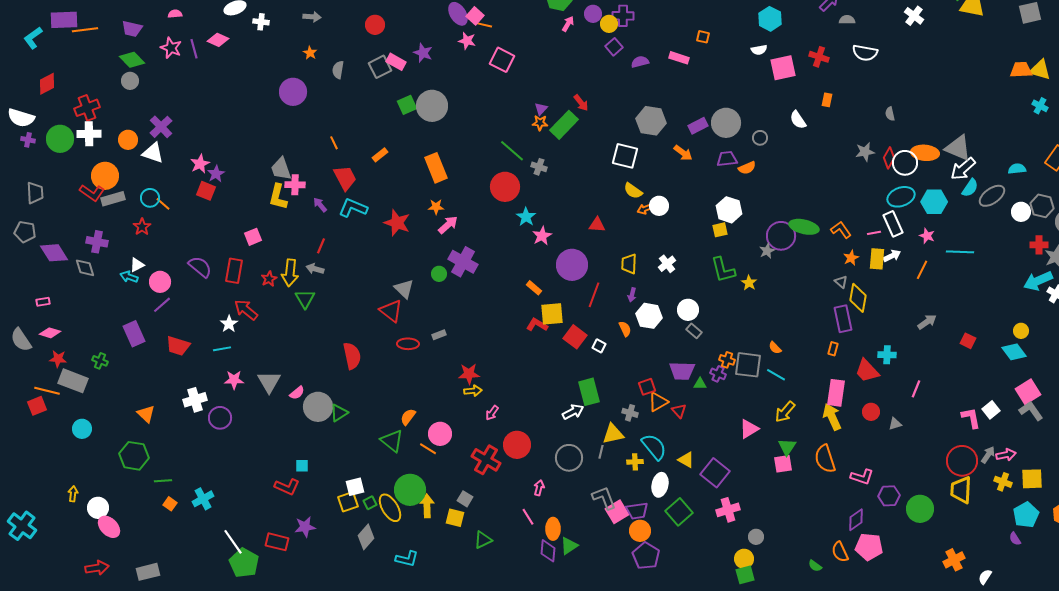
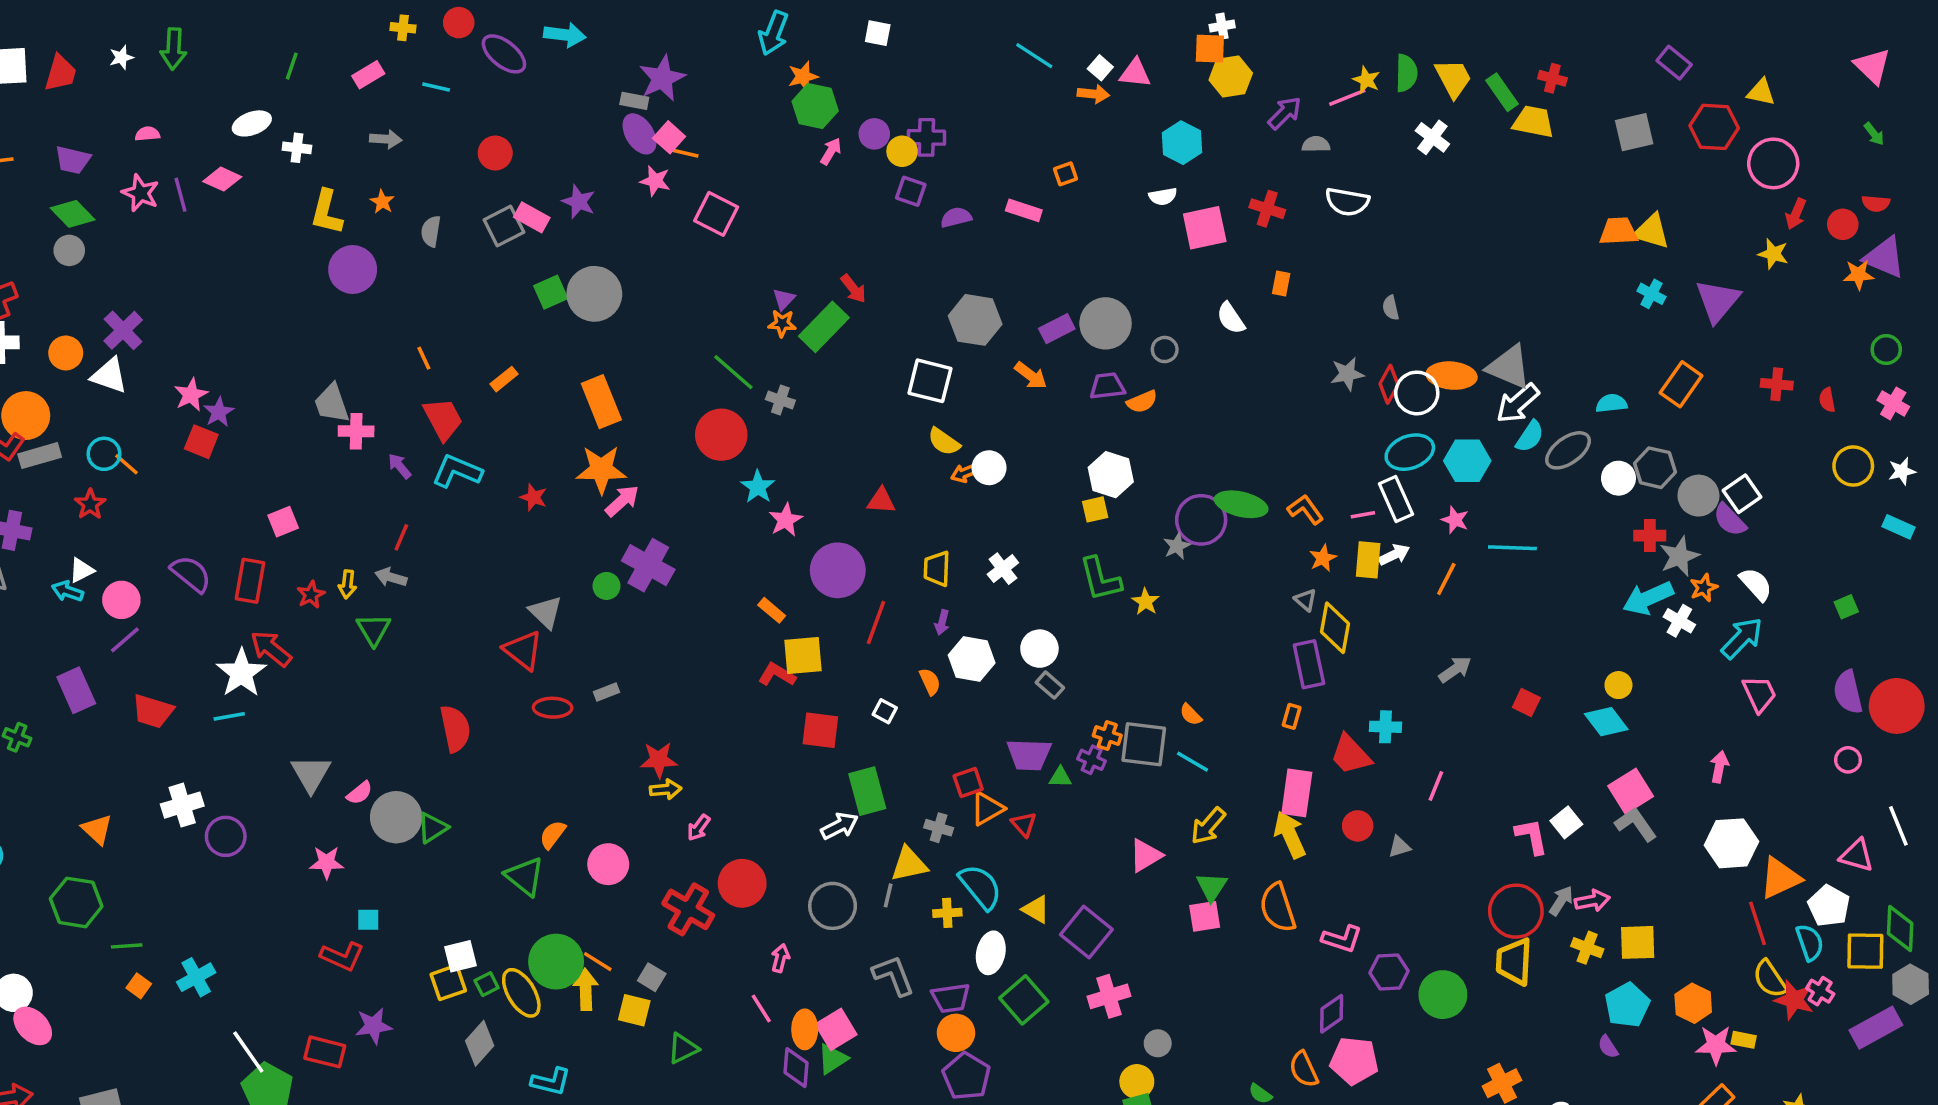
orange square: (703, 37) -> (1066, 174), turned -32
purple square: (614, 47) -> (911, 191), turned -30
yellow L-shape: (278, 197) -> (327, 212), moved
orange star: (436, 207) -> (601, 469), size x1.8
red star: (397, 223) -> (533, 497), size x0.6
yellow arrow: (290, 273) -> (347, 584), size x0.6
white star: (229, 324) -> (241, 673), size x1.6
red square: (575, 337) -> (820, 730), moved, turned -30
pink star: (234, 380) -> (327, 862), moved
orange line: (428, 449) -> (598, 962), moved
pink square: (617, 512) -> (836, 1029), moved

